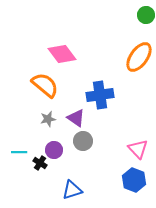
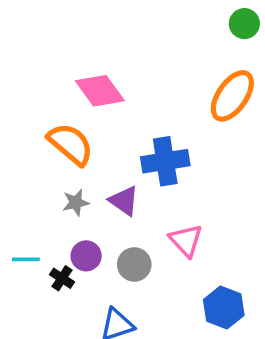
gray circle: (83, 141) -> (134, 264), moved
pink triangle: (138, 149) -> (186, 240), moved

